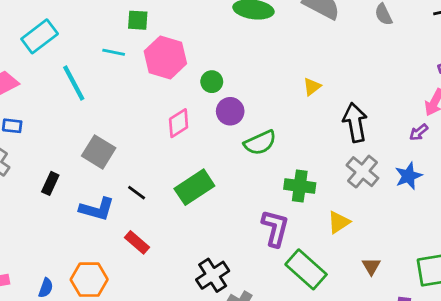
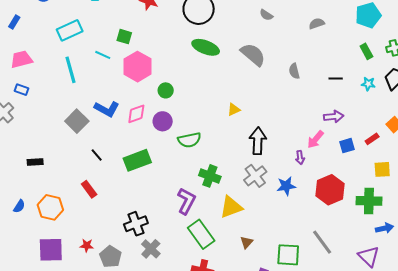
cyan rectangle: (40, 36) -> (70, 30), moved
purple circle: (230, 111) -> (163, 121), moved
purple arrow: (419, 132) -> (300, 158), turned -72
black rectangle: (50, 183) -> (35, 162), moved, turned 49
blue L-shape: (97, 209) -> (107, 109), moved
yellow triangle: (339, 222) -> (231, 207), size x1.4

